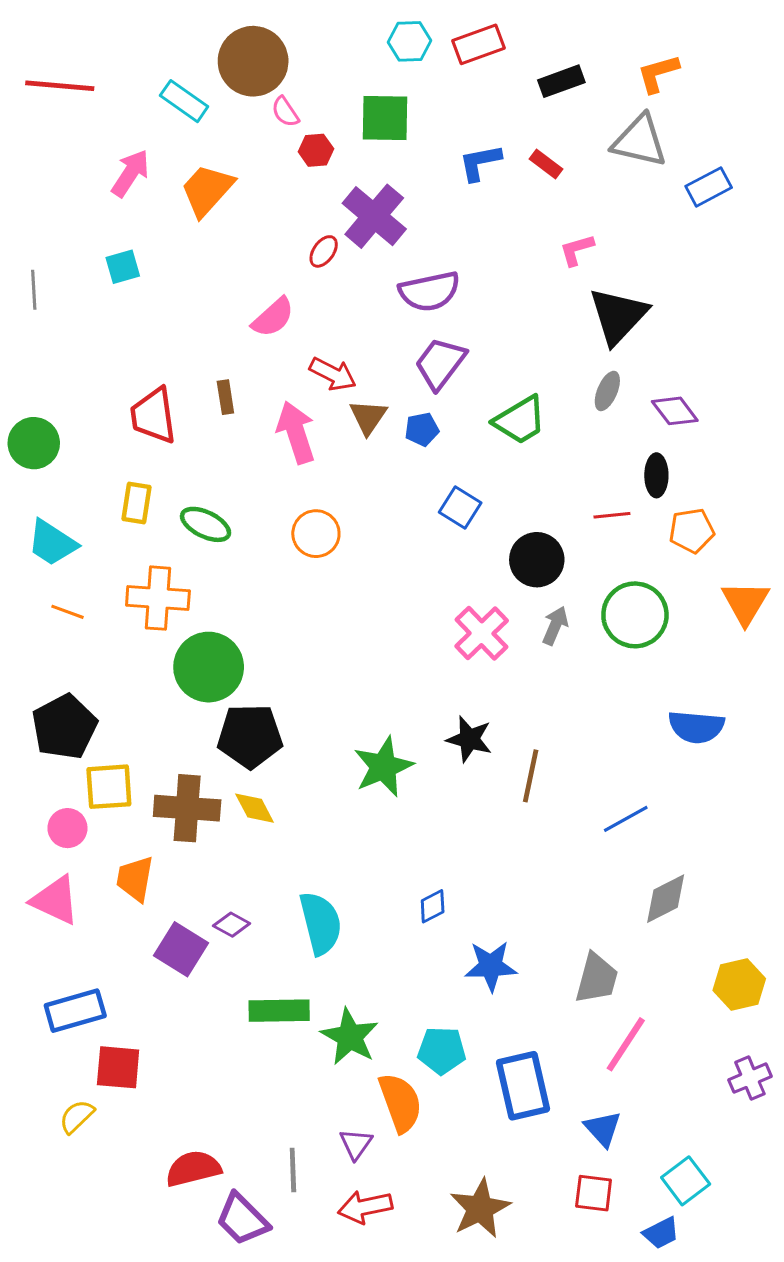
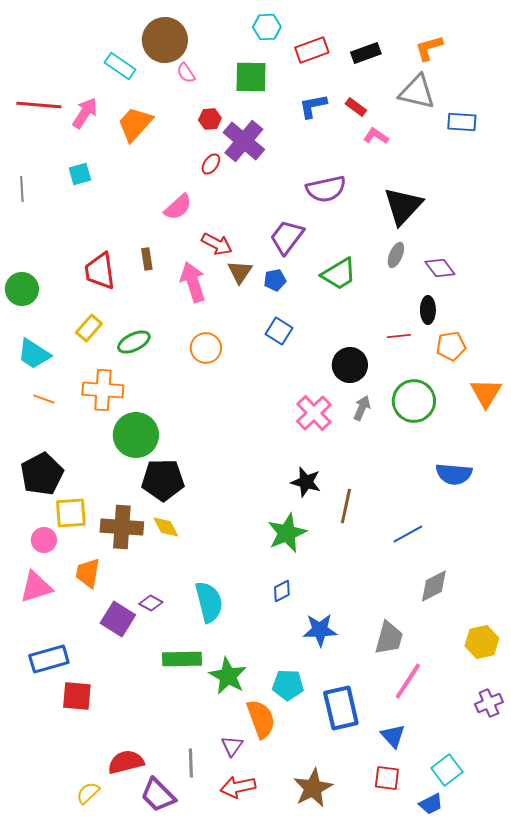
red rectangle: (479, 44) -> (312, 50), moved
red line: (60, 86) -> (39, 105), moved
red hexagon: (316, 150) -> (210, 119), moved
blue rectangle: (709, 187) -> (462, 122), turned 32
pink L-shape: (577, 250) -> (376, 136), moved, turned 50
purple semicircle: (429, 291) -> (326, 189), moved
yellow rectangle: (137, 503) -> (89, 328), turned 32
blue square: (460, 508) -> (279, 331), moved
green ellipse: (206, 524) -> (134, 342), turned -52
green star: (383, 767) -> (287, 533), moved
pink triangle: (55, 900) -> (36, 587), turned -42
yellow semicircle: (77, 1116) -> (88, 793), moved

